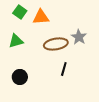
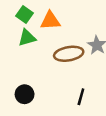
green triangle: (16, 41) -> (27, 38), moved
black line: (64, 69) -> (81, 97), moved

